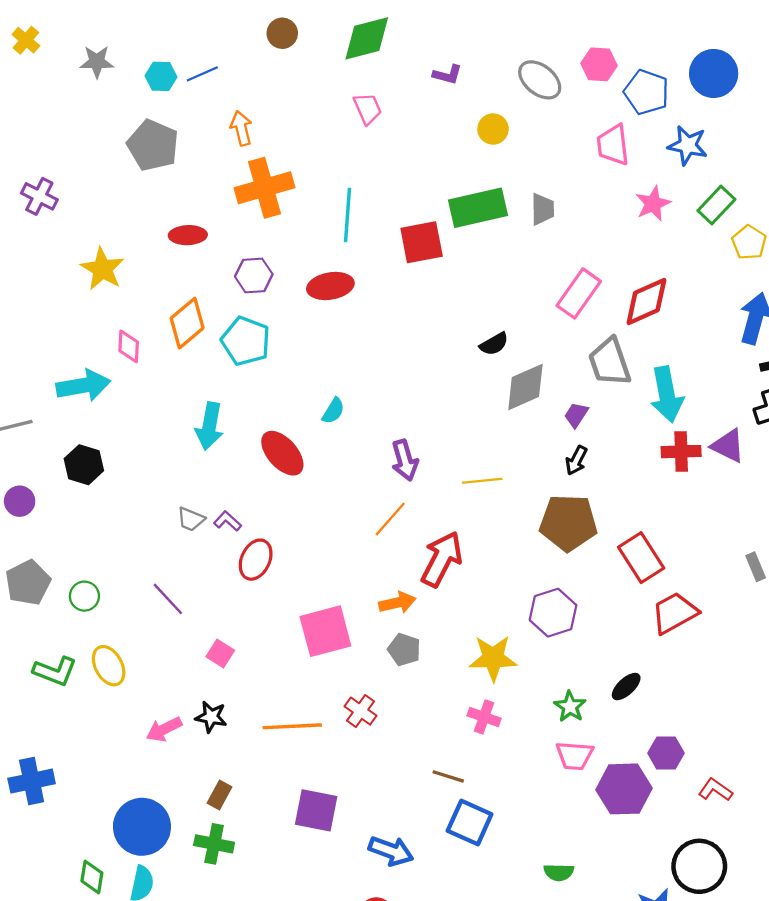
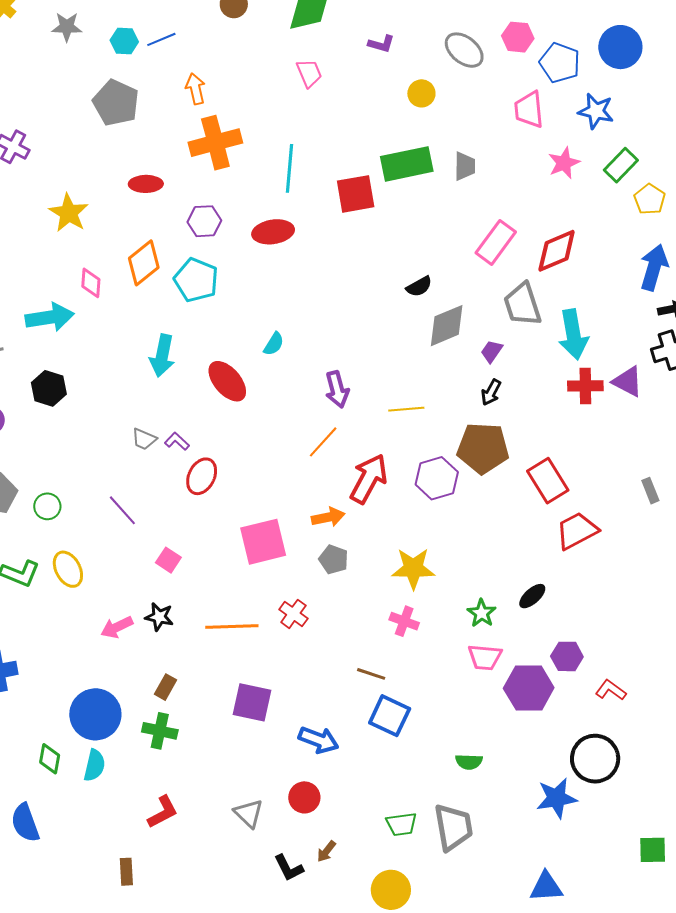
purple hexagon: (553, 613) -> (437, 478), moved

